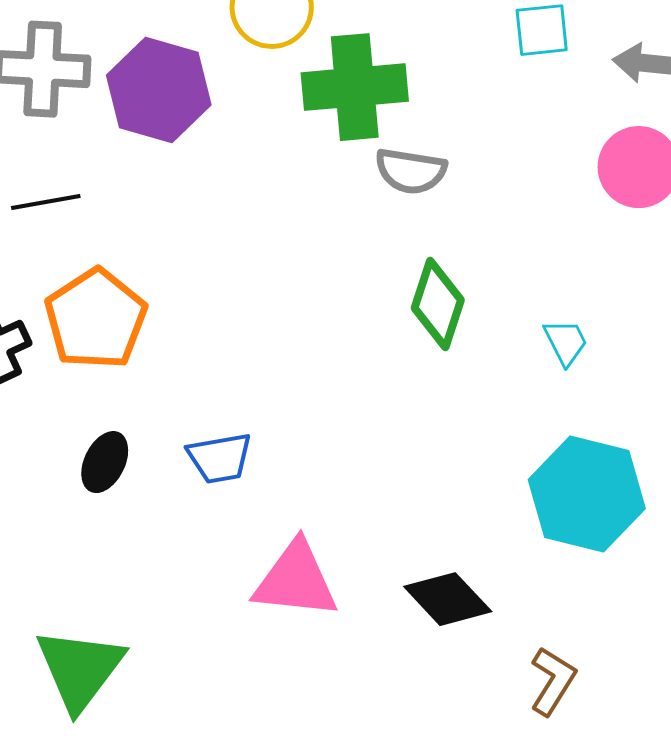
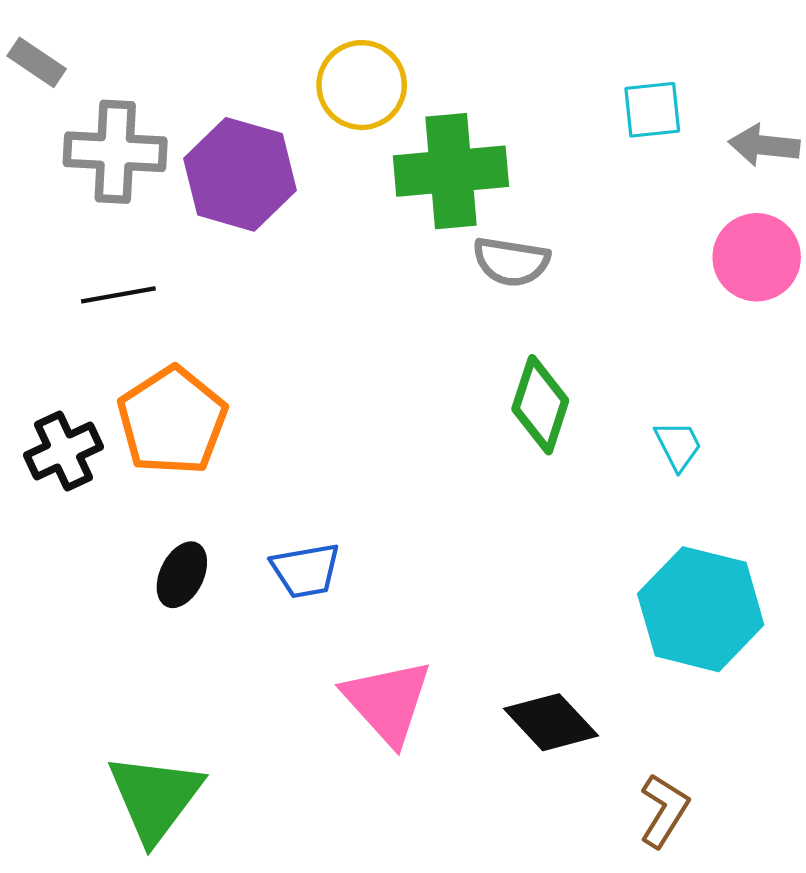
pink triangle: (296, 580) -> (387, 702), turned 42

